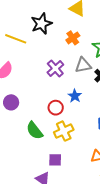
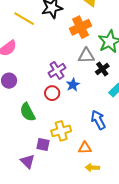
orange cross: (73, 38) -> (81, 27), size x1.5
purple cross: (55, 69) -> (57, 70), moved
yellow cross: (64, 131) -> (61, 131), moved

